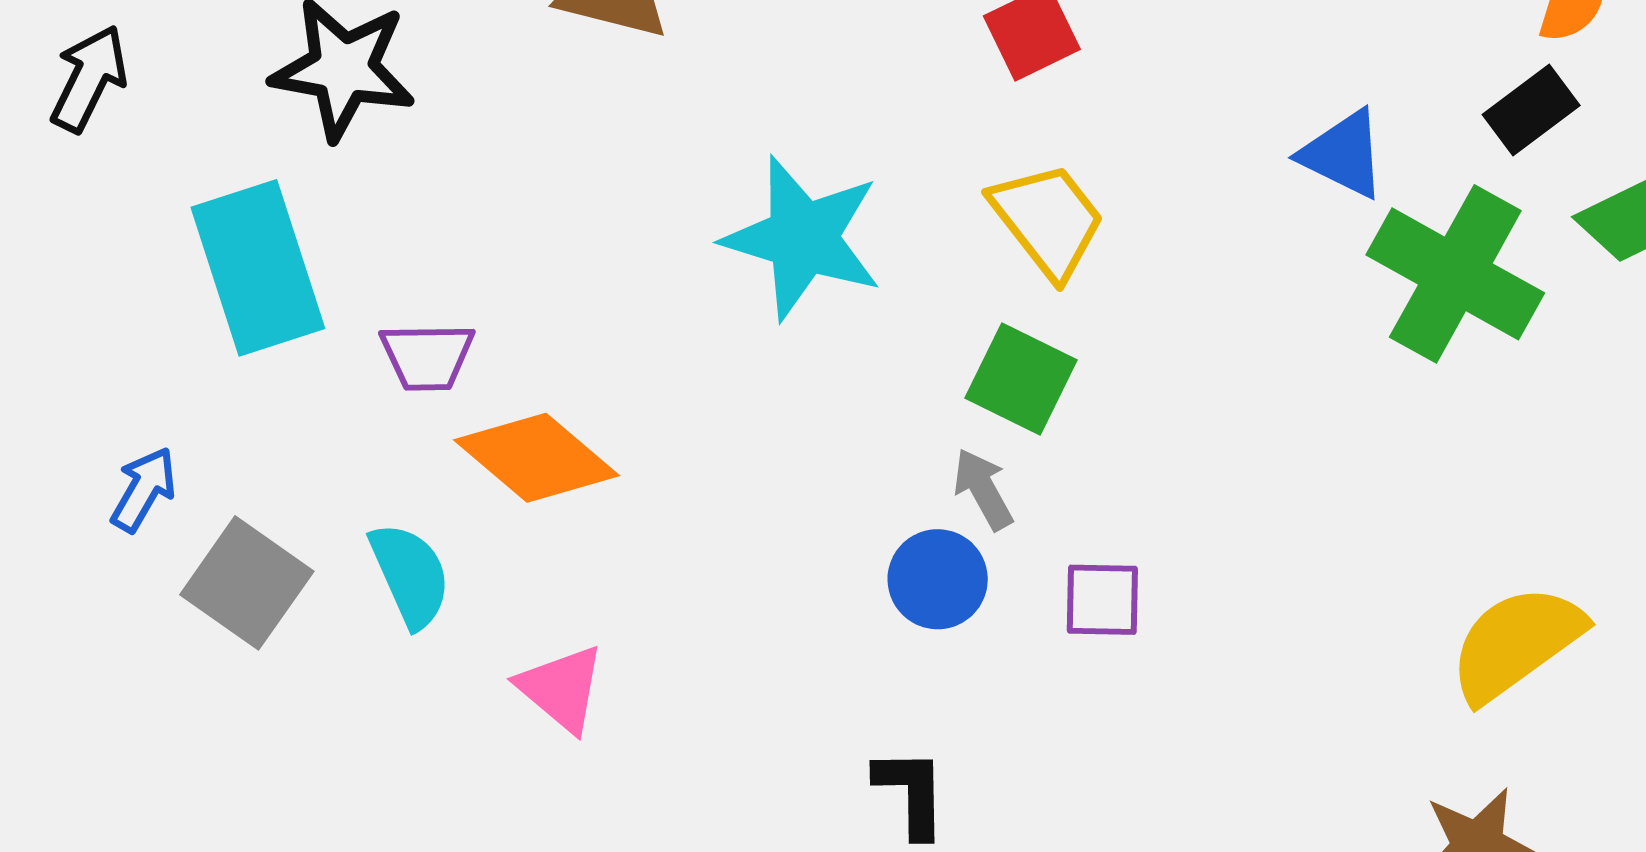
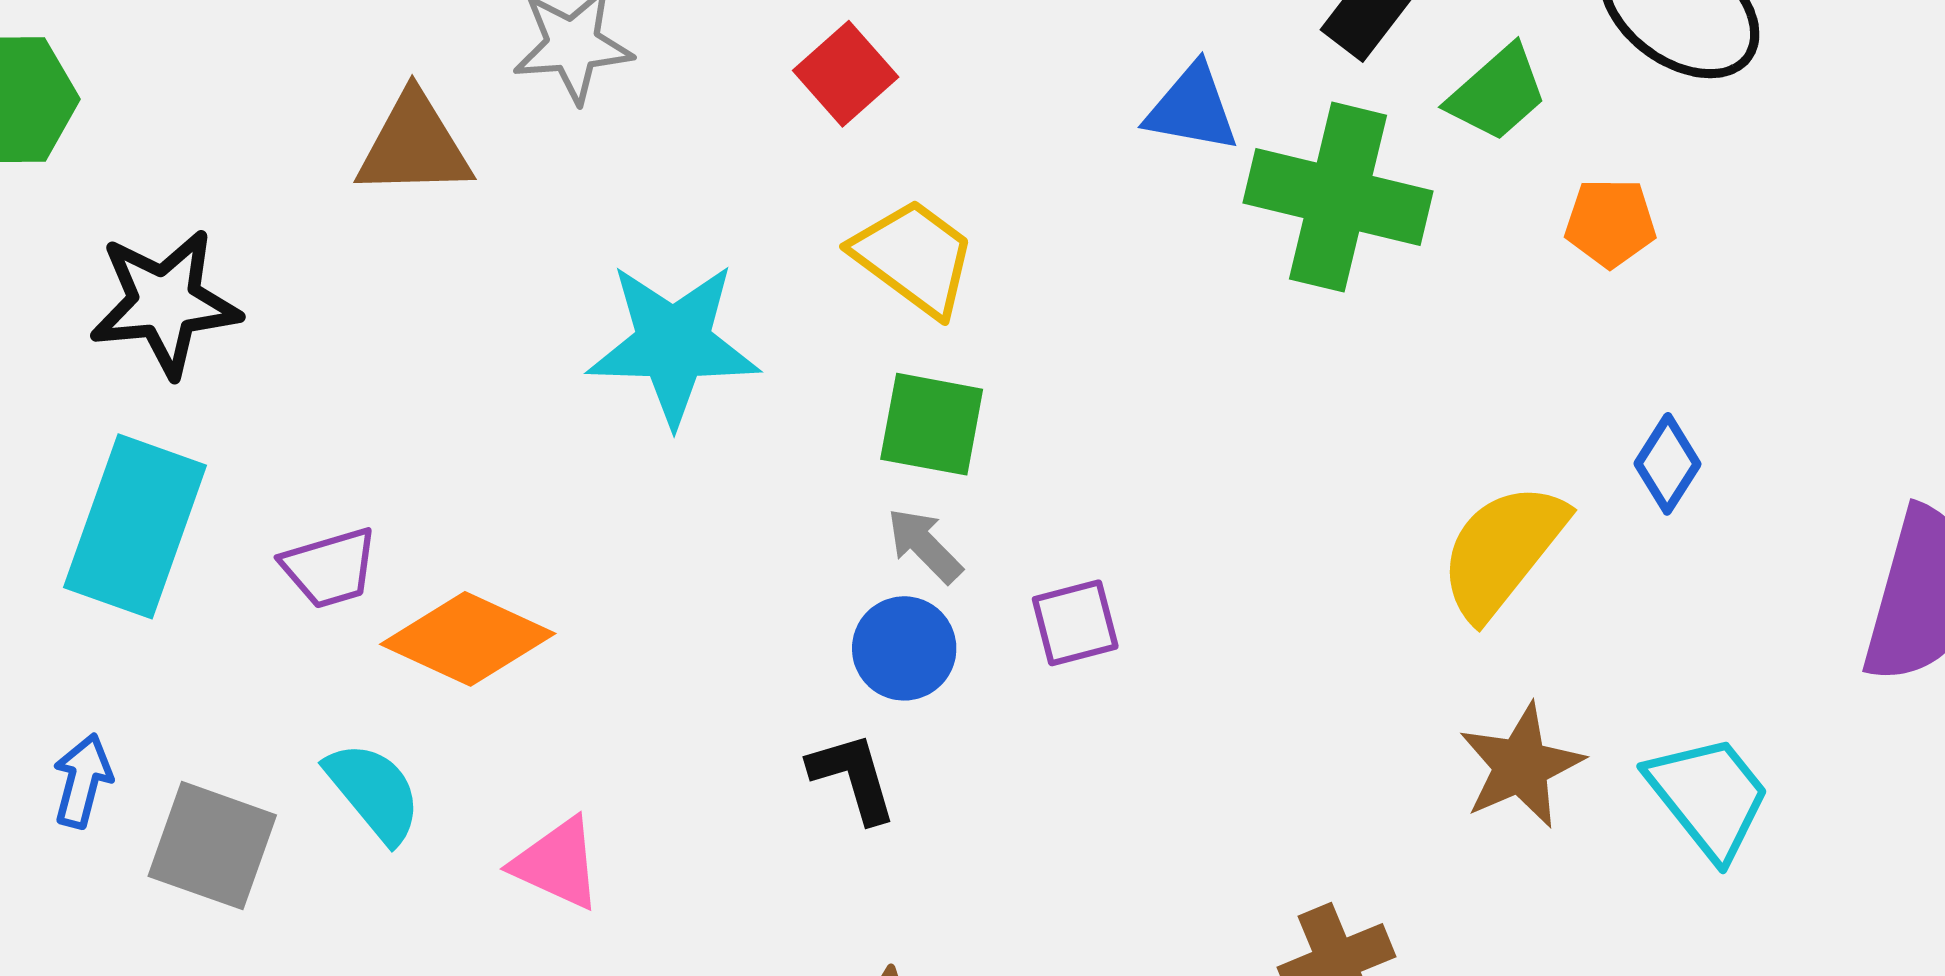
cyan rectangle: (258, 268) -> (135, 526), turned 53
black L-shape: (911, 793) -> (853, 777), moved

